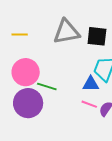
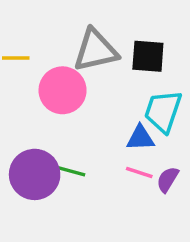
pink circle: (26, 72) -> (63, 90), moved
green line: (47, 87) -> (69, 170), moved

